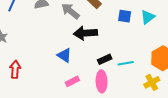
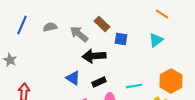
blue square: (125, 16) -> (121, 39), moved
black rectangle: (105, 59) -> (99, 82), moved

